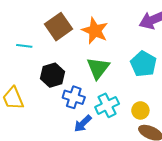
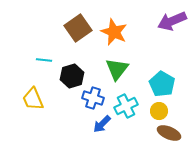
cyan line: (24, 46) -> (44, 60), moved
cyan pentagon: (143, 64) -> (162, 84), moved

